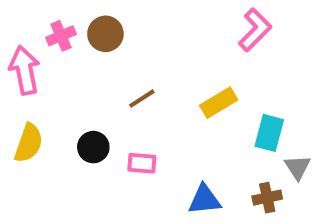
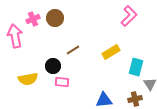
yellow semicircle: (29, 143) -> (28, 79), moved, turned 60
black circle: (93, 147) -> (53, 66), moved
pink rectangle: (142, 163) -> (62, 82), moved

